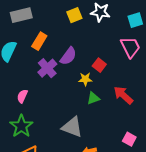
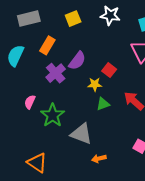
yellow square: (74, 15) -> (73, 19), moved
green star: (21, 126) -> (53, 115), moved

